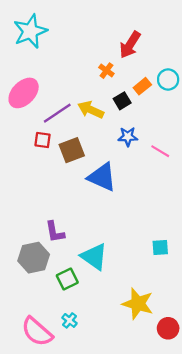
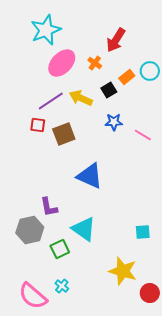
cyan star: (30, 31) -> (46, 30), moved
pink ellipse: (24, 93) -> (62, 63), moved
blue triangle: (102, 177) -> (90, 176), moved
cyan square: (160, 248) -> (143, 232), moved

